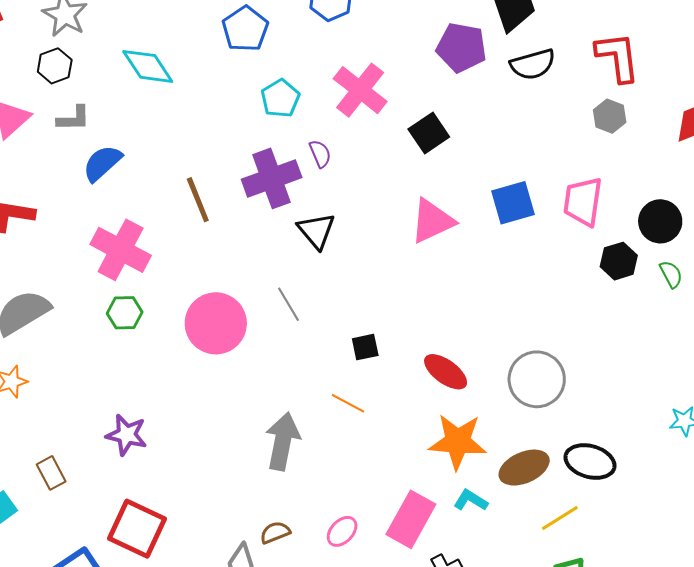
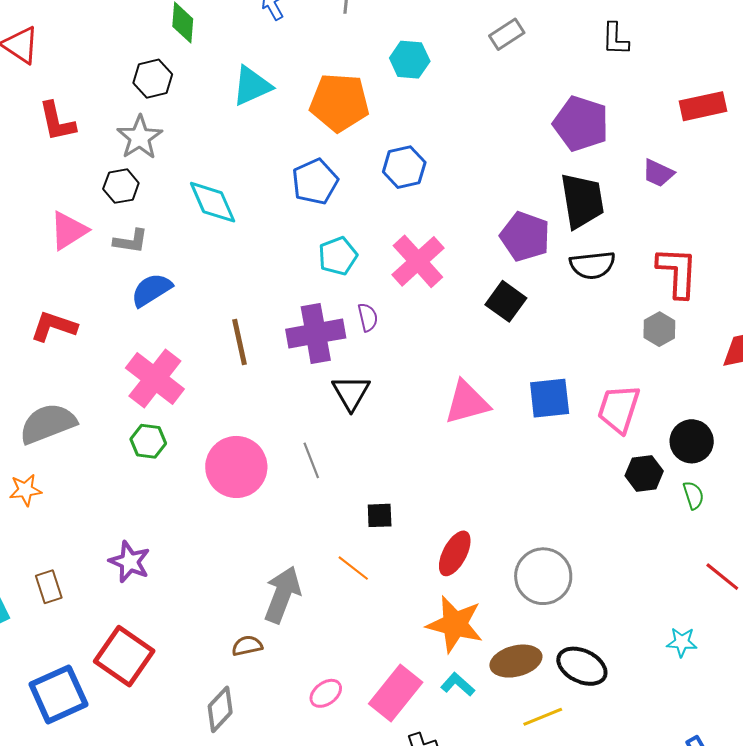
black square: (429, 133) -> (506, 301), moved, turned -30
red ellipse: (446, 372) -> (455, 553), turned 72
brown semicircle: (275, 532) -> (247, 646), moved

